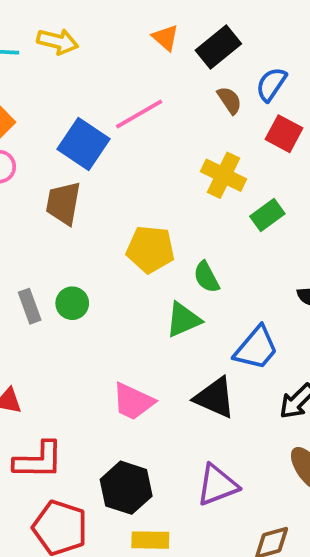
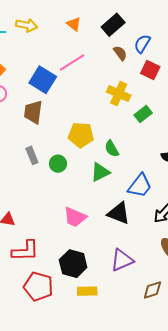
orange triangle: (165, 38) -> (74, 24), moved
green circle: (72, 303) -> (58, 164), moved
gray rectangle: (30, 306) -> (32, 155), moved

